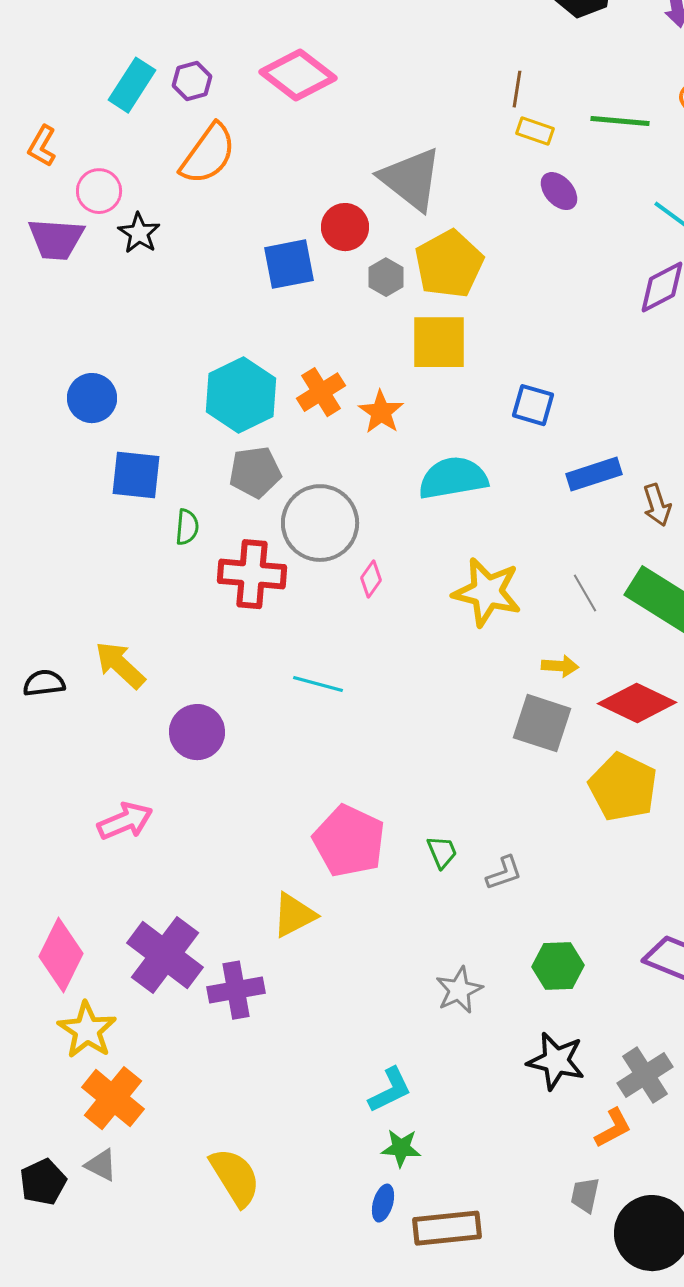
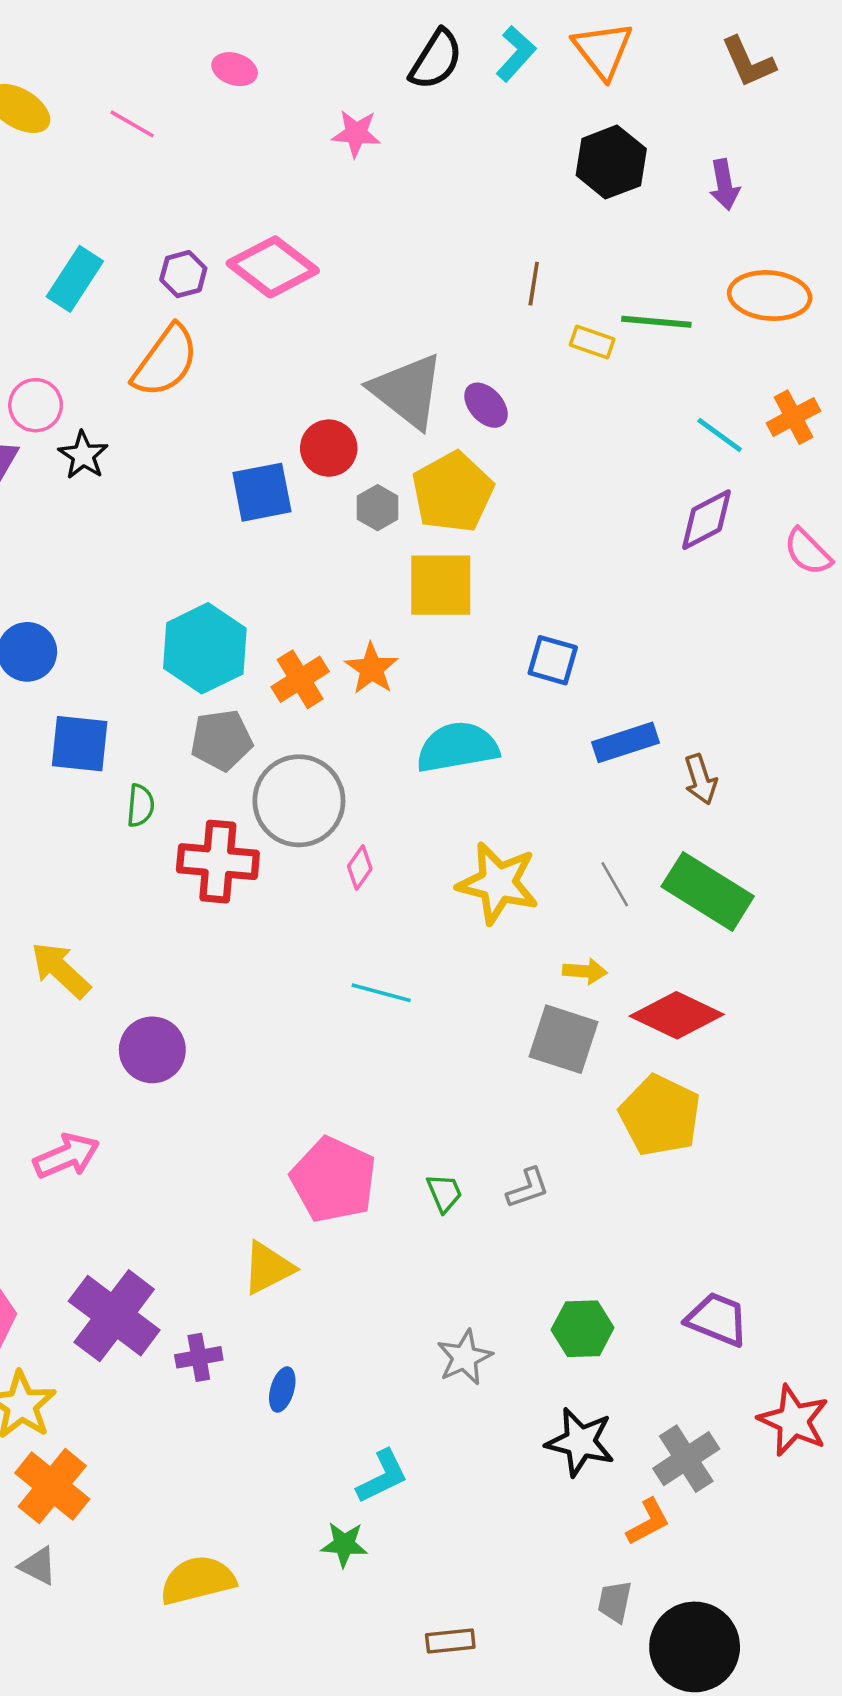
purple hexagon: (192, 81) -> (183, 274), moved
yellow rectangle: (535, 131) -> (592, 342), moved
purple ellipse: (559, 191) -> (486, 405), moved
orange cross: (321, 392) -> (300, 679), moved
cyan line: (318, 684) -> (381, 993), moved
gray L-shape: (504, 873) -> (528, 1188), moved
purple cross: (236, 990) -> (199, 1357), size x0.7
green star: (401, 1148) -> (344, 1544), moved
yellow semicircle: (235, 1177) -> (198, 1580), turned -72
blue ellipse: (383, 1203) -> (282, 1390), moved
brown rectangle: (447, 1228) -> (450, 1641), size x0.6

